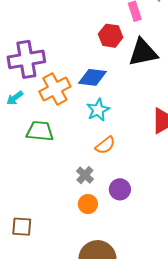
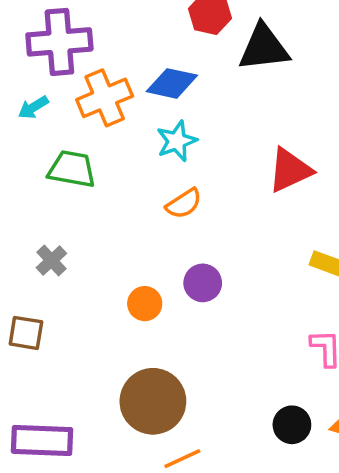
gray cross: (85, 175) -> (51, 260), moved

